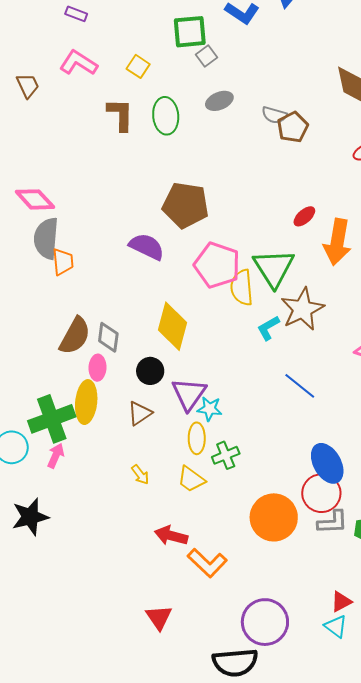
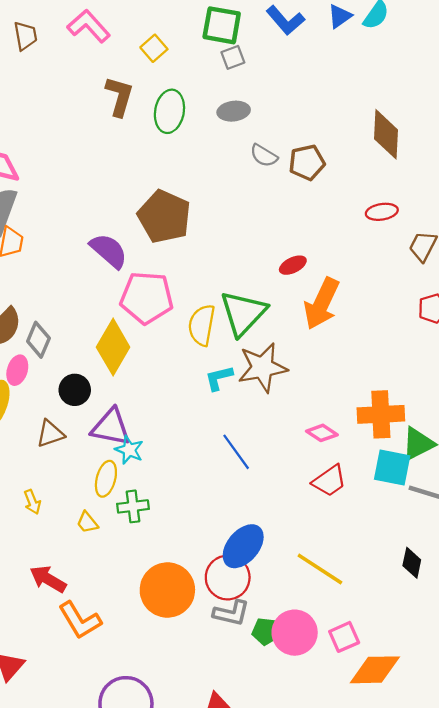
gray semicircle: (274, 115) -> (264, 156), moved
pink pentagon: (217, 265) -> (147, 298), moved, turned -30
purple triangle: (189, 394) -> (111, 427), turned 51
blue ellipse: (327, 463) -> (243, 546), turned 54
yellow trapezoid: (191, 479) -> (87, 522), size x0.7

